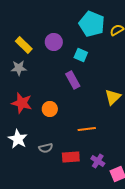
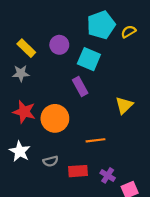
cyan pentagon: (92, 24) -> (101, 25), turned 30
cyan square: (81, 55) -> (89, 59), size x1.5
orange circle: (50, 109) -> (55, 118), size x1.6

